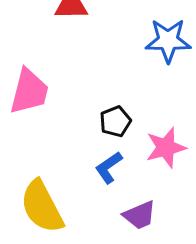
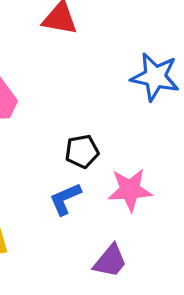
purple trapezoid: (140, 215) -> (110, 261), moved, turned -39

